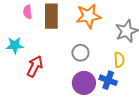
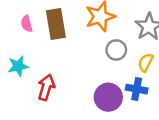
gray circle: (80, 53) -> (116, 50), moved
yellow semicircle: (119, 60) -> (146, 62), turned -140

